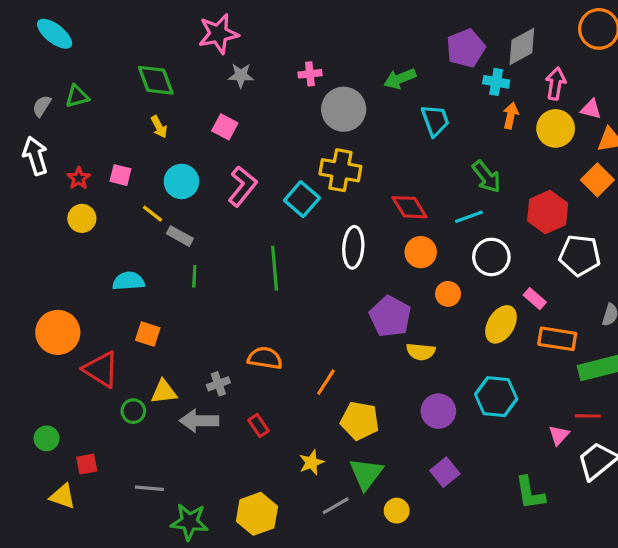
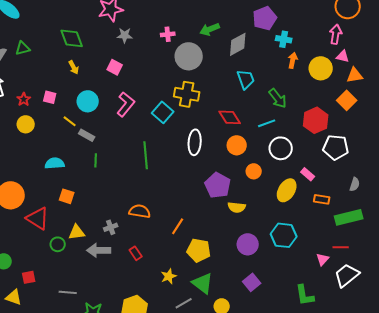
gray diamond: (522, 47) -> (238, 44), moved
green arrow: (400, 79) -> (210, 29), moved
pink arrow: (556, 84) -> (336, 34), moved
cyan trapezoid: (435, 120) -> (246, 79), moved
orange rectangle: (557, 339) -> (322, 199), size x0.7
green triangle: (366, 474) -> (203, 283), turned -30

